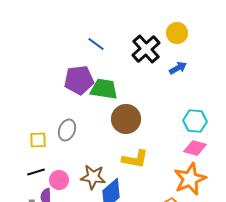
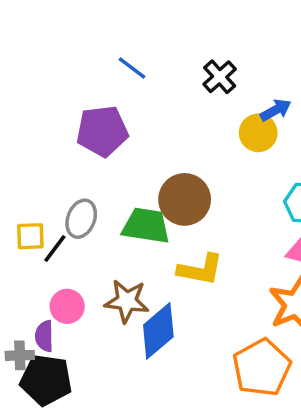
yellow circle: (177, 33) -> (258, 133), moved
black cross: (146, 49) -> (220, 77), size x0.7
green trapezoid: (104, 89) -> (146, 226), moved
black line: (36, 172) -> (55, 248), moved, turned -36

